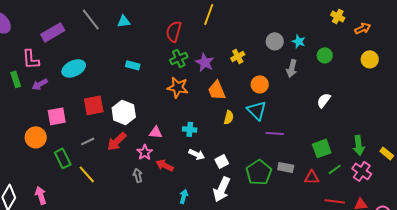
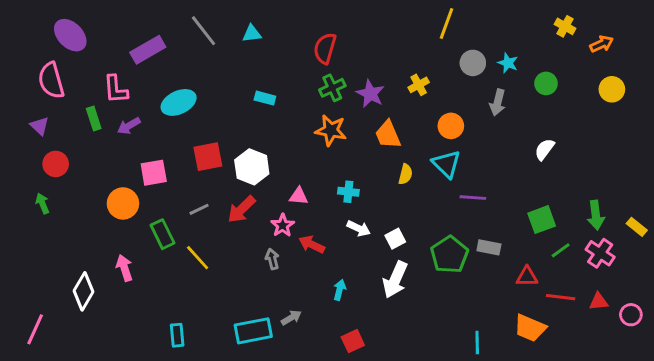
yellow line: (209, 14) -> (446, 23), moved
red triangle: (312, 177) -> (527, 277), moved
pink arrow: (41, 195) -> (124, 268), moved

